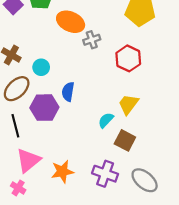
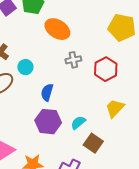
gray cross: (92, 40) -> (73, 60), moved
yellow trapezoid: (128, 104) -> (115, 108), moved
purple hexagon: (44, 108) -> (48, 122), moved

